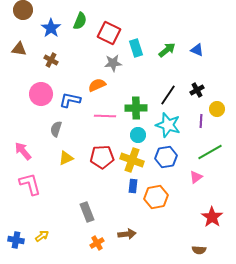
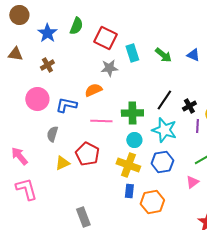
green arrow: (167, 50) -> (163, 55), turned 78
brown cross: (51, 60) -> (47, 65), turned 32
black cross: (197, 90) -> (189, 106), moved
red pentagon: (102, 157) -> (87, 154), moved, turned 30

